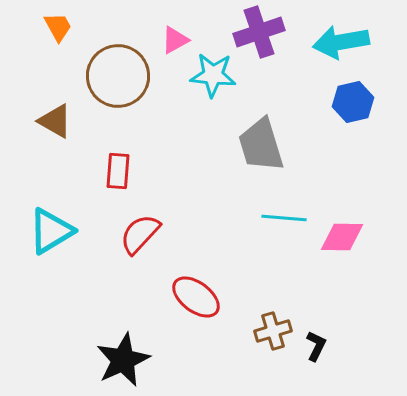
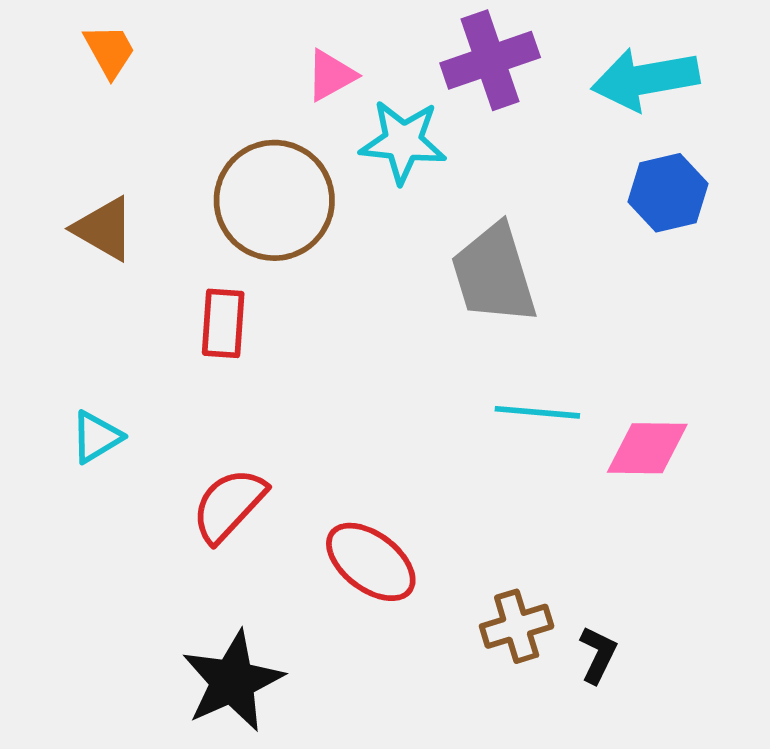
brown circle: (118, 76) -> (274, 200), moved
cyan triangle: (51, 231) -> (96, 437), size x0.6
red semicircle: (140, 234) -> (229, 505), moved

